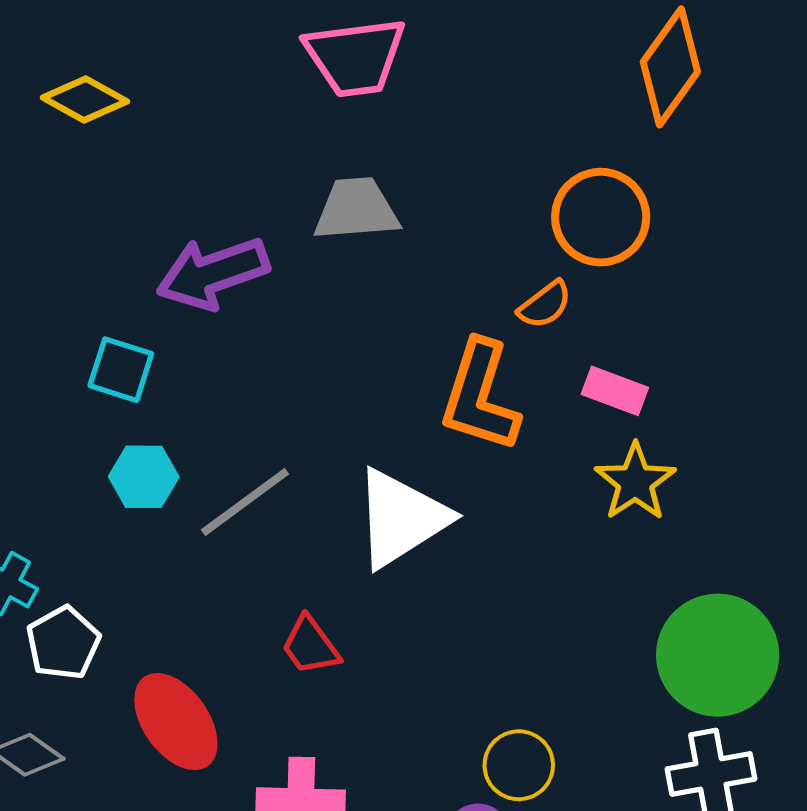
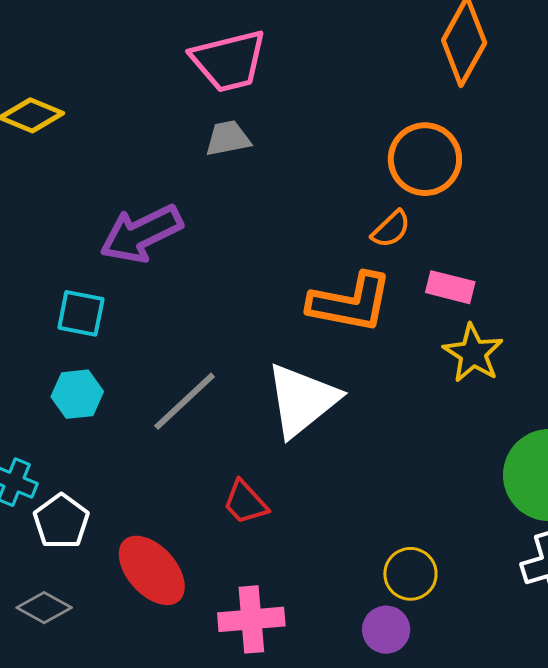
gray trapezoid: (356, 209) -> (228, 138), moved, size x0.7
orange L-shape: (480, 396) -> (350, 303), turned -90
cyan hexagon: (144, 477) -> (77, 394), moved

